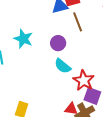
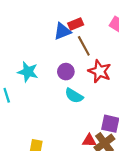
red star: (84, 80) -> (100, 71), moved

